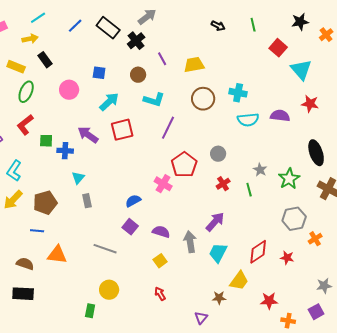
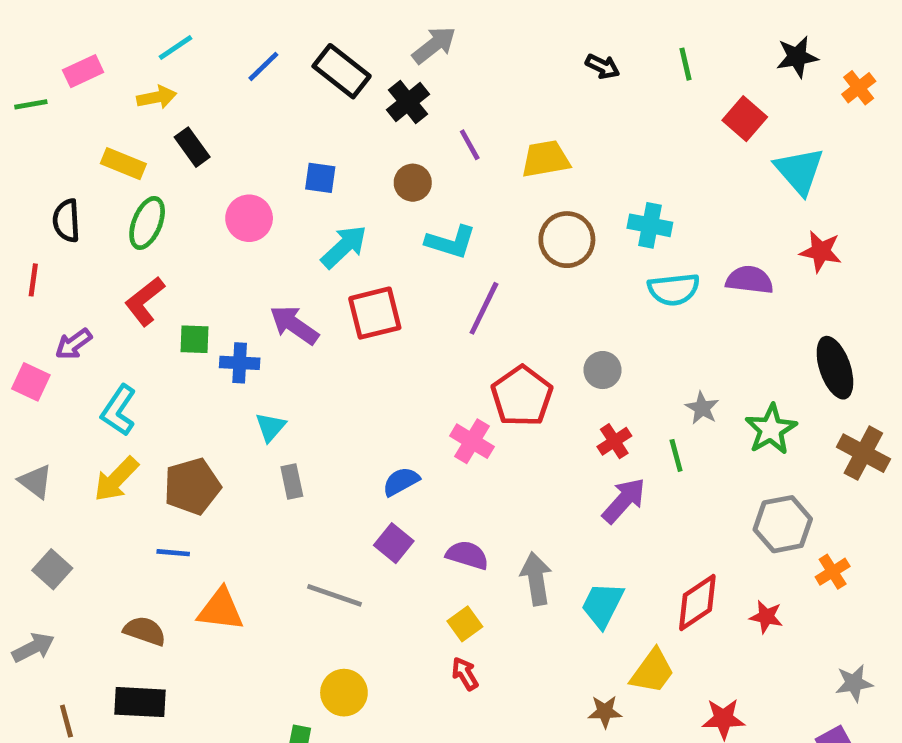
purple arrow: (215, 222) -> (624, 500), moved
red arrow: (160, 294) -> (465, 674), moved

